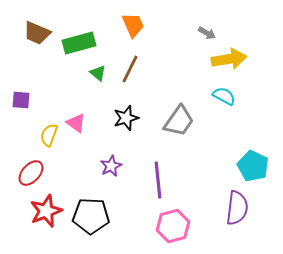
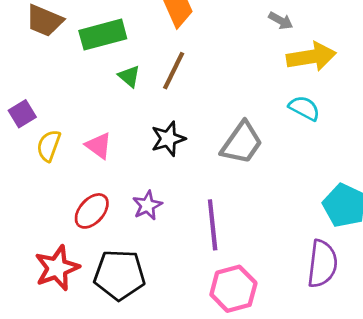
purple square: (21, 100) -> (22, 114), turned -36
yellow semicircle: (49, 135) -> (49, 146), moved
red ellipse: (31, 173) -> (92, 211), moved

